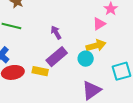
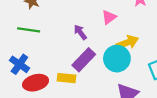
pink triangle: (99, 24) -> (109, 17), moved
cyan circle: (86, 59) -> (117, 59), size x1.5

